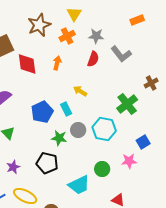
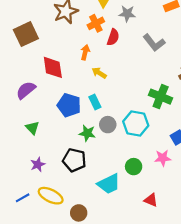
gray star: (96, 36) -> (127, 14), moved
red semicircle: (93, 59) -> (113, 37), moved
red diamond: (27, 64) -> (53, 67), moved
yellow arrow: (80, 91) -> (99, 73), moved
green cross: (127, 104) -> (161, 97), turned -30
blue pentagon: (42, 112) -> (69, 105), turned -30

